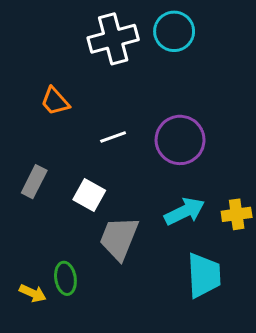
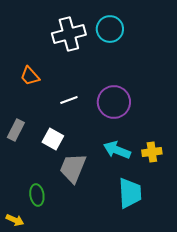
cyan arrow: (184, 211) -> (117, 150), turned -132
yellow arrow: (33, 293) -> (15, 220), moved

